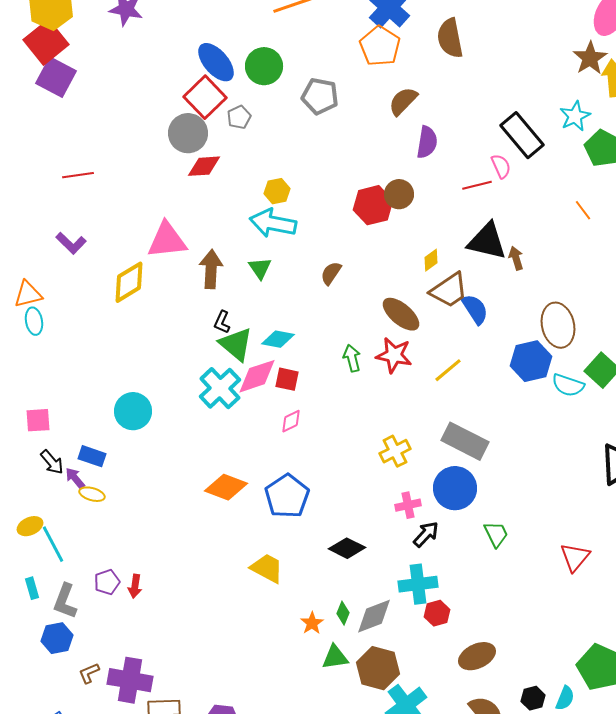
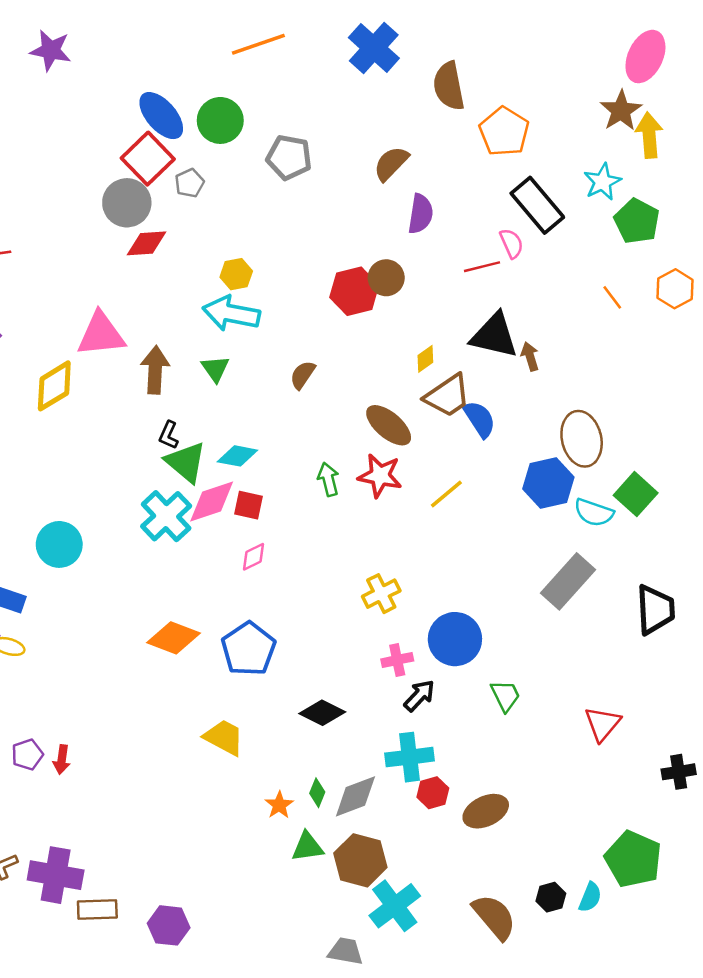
orange pentagon: (380, 46) -> (504, 132), moved
gray rectangle: (465, 441) -> (568, 581), moved, turned -75
brown ellipse: (477, 656) -> (486, 811), moved

